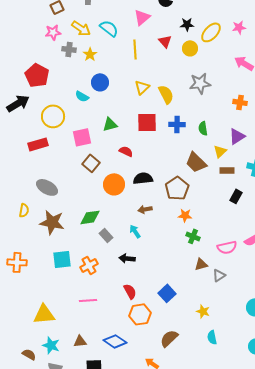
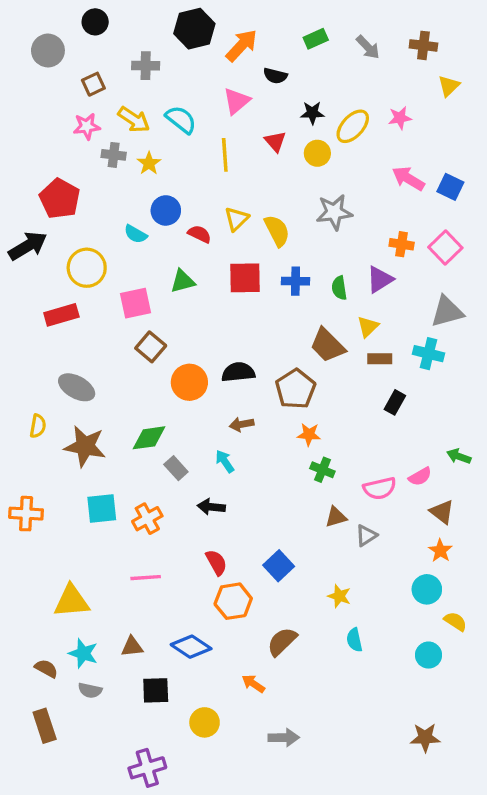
purple triangle: (237, 136) -> (380, 280), moved
red semicircle: (126, 151) -> (199, 234), moved

